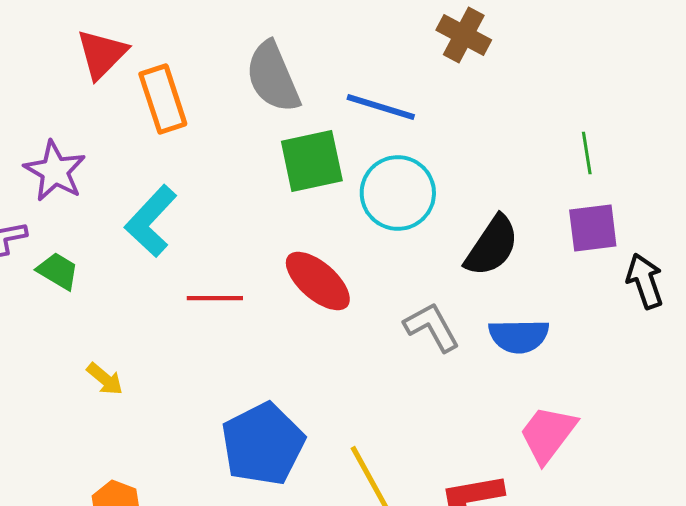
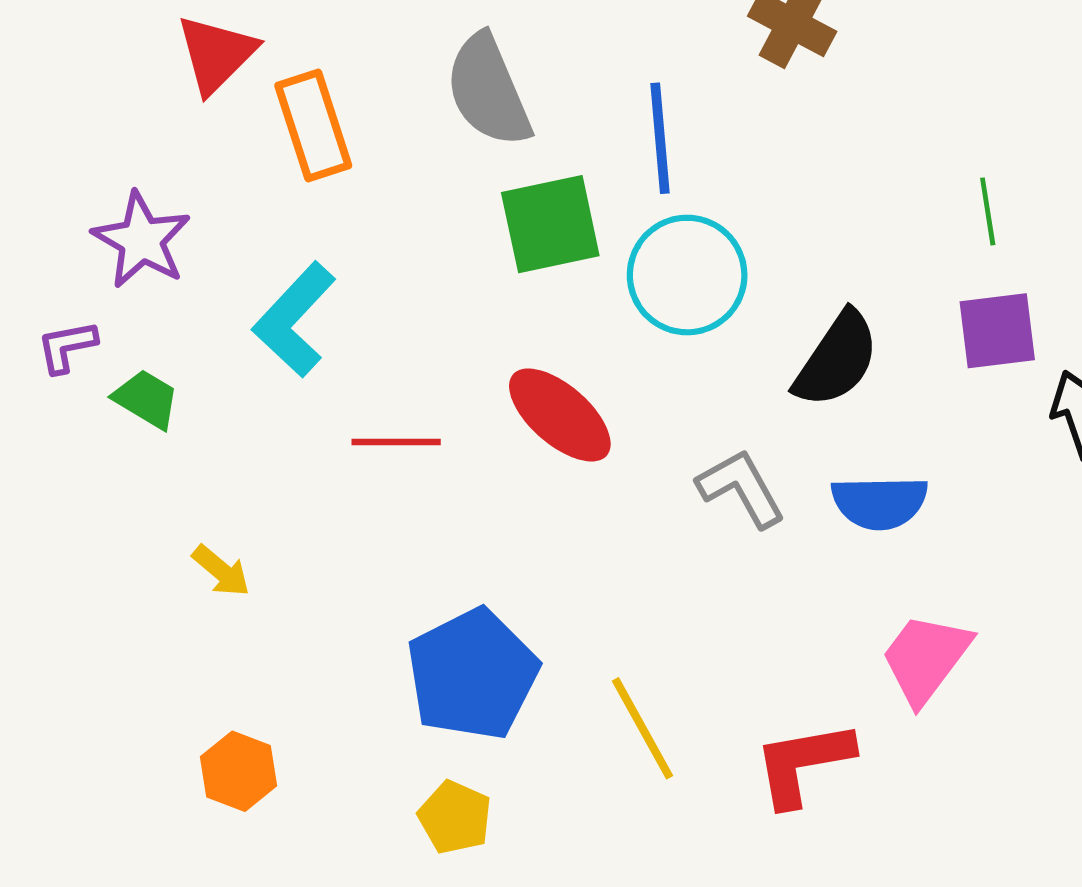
blue line: (381, 107) -> (660, 138), turned 68

